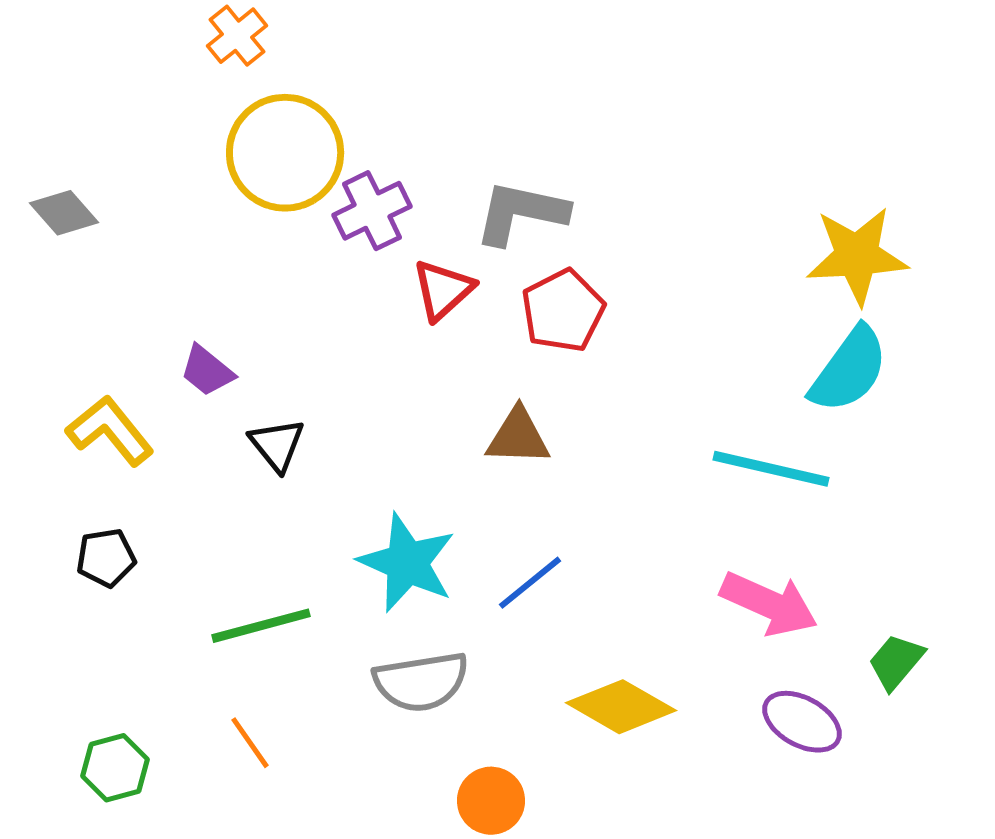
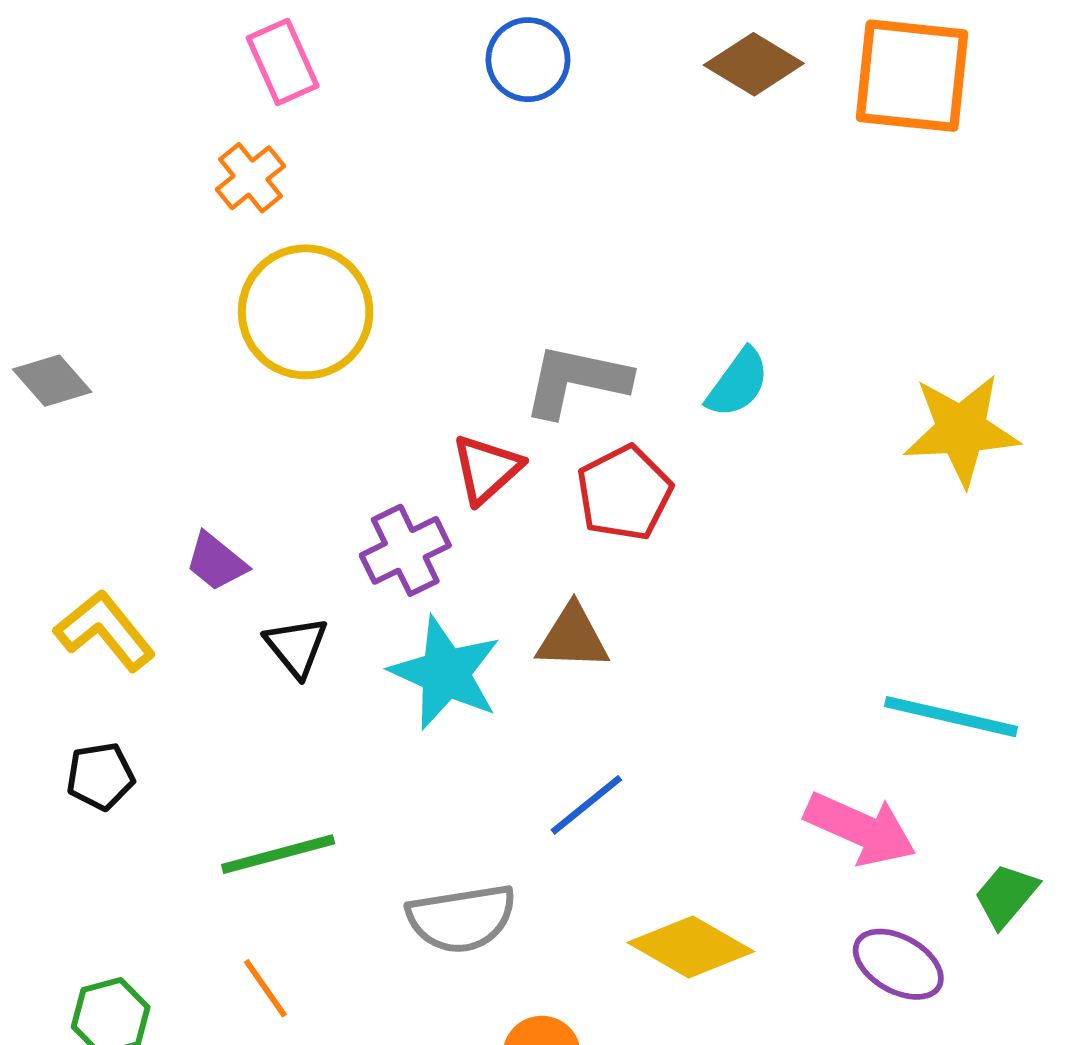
purple cross: (372, 211) -> (405, 550), moved
cyan semicircle: (849, 370) -> (738, 383), moved, size x0.7
cyan line: (771, 469) -> (951, 717), moved
cyan star: (407, 563) -> (445, 673), moved

